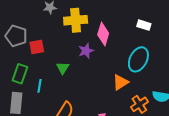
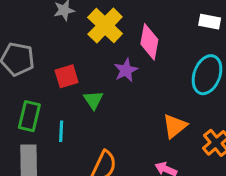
yellow cross: (76, 20) -> (105, 25), turned -35
red square: (37, 47) -> (67, 76), moved
orange triangle: (120, 82) -> (175, 126), moved

